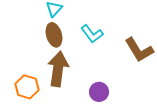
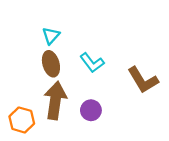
purple circle: (99, 92) -> (91, 110), moved

